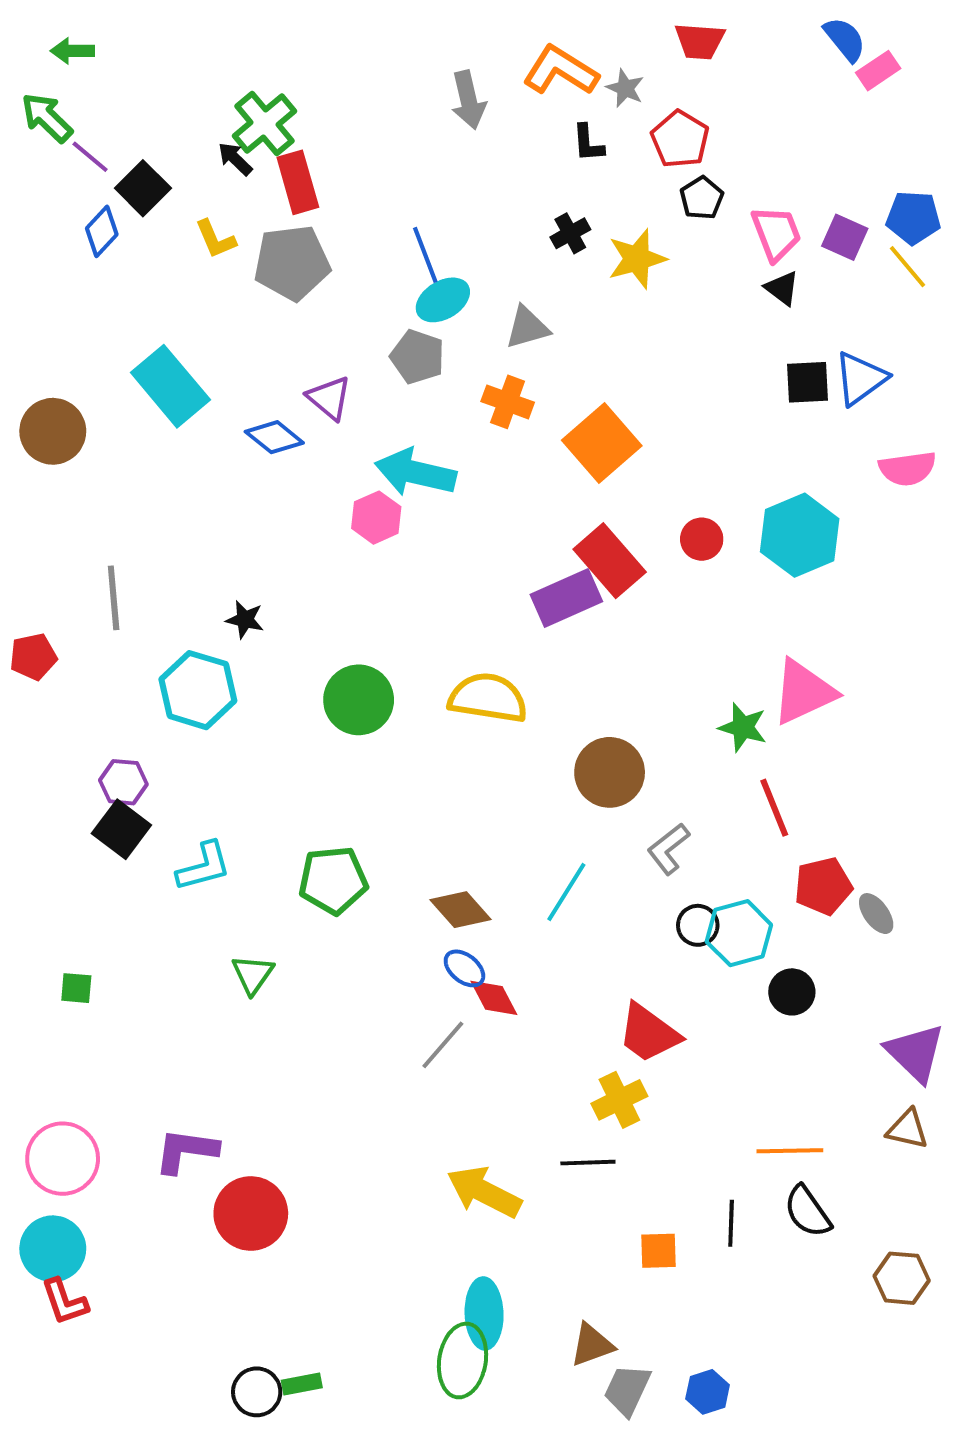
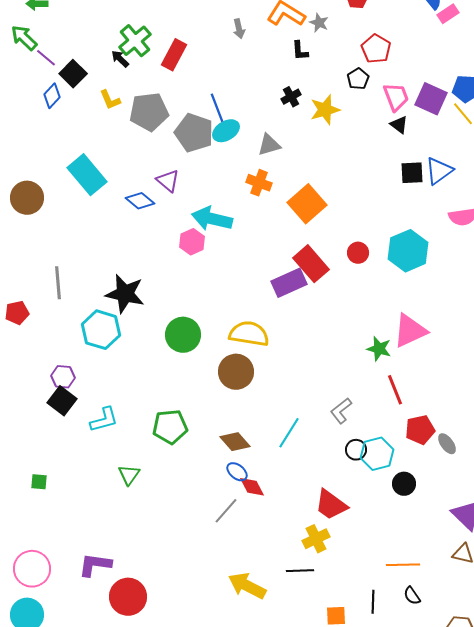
gray arrow: (468, 100) -> (239, 29), size x0.7
red pentagon: (680, 139) -> (376, 49), moved
red rectangle: (298, 182) -> (174, 55), moved, turned 44
purple square: (845, 237) -> (431, 99), size x1.4
gray pentagon: (417, 357) -> (194, 133), moved, size x1.4
black star: (245, 619) -> (125, 294), size x2.0
brown circle: (610, 772) -> (236, 372), moved
black semicircle: (808, 1212) -> (412, 596), size x0.7

